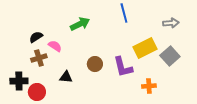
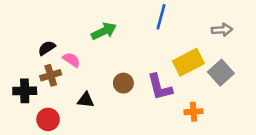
blue line: (124, 13) -> (161, 17), turned 30
black cross: (19, 81) -> (25, 91), moved

